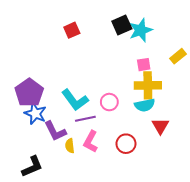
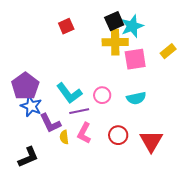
pink square: (144, 65) -> (135, 59), size x1.6
yellow cross: (148, 85) -> (115, 42), moved
red triangle: (160, 126) -> (151, 141), moved, size x1.4

